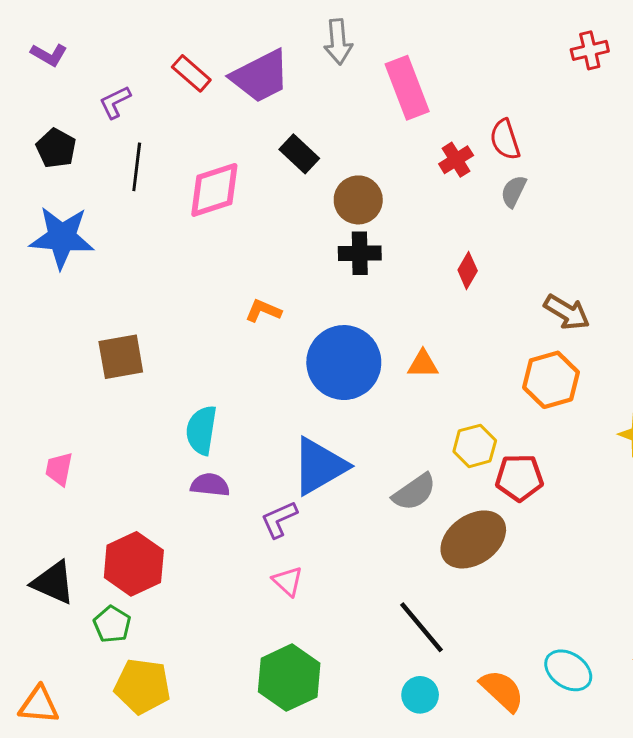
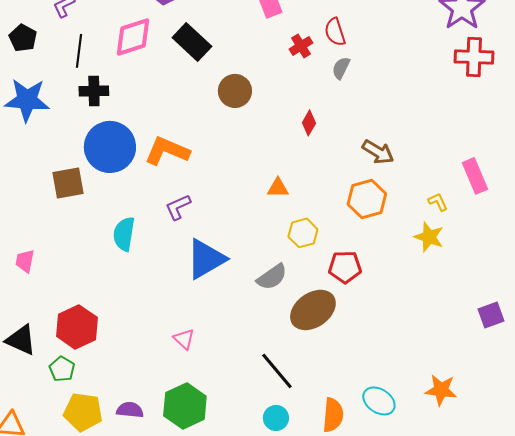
black rectangle: (299, 154) -> (192, 42), size x1.4
pink diamond: (214, 190) -> (133, 37), moved
brown circle: (358, 200) -> (235, 91), moved
black cross: (360, 253) -> (94, 91), moved
orange L-shape: (263, 311) -> (167, 151), size x1.8
blue circle: (344, 363) -> (110, 147), moved
yellow hexagon: (475, 446) -> (303, 233), moved
purple semicircle: (210, 485) -> (130, 410), moved
purple L-shape: (279, 519) -> (178, 207), moved
orange semicircle: (502, 691) -> (333, 415), turned 52

